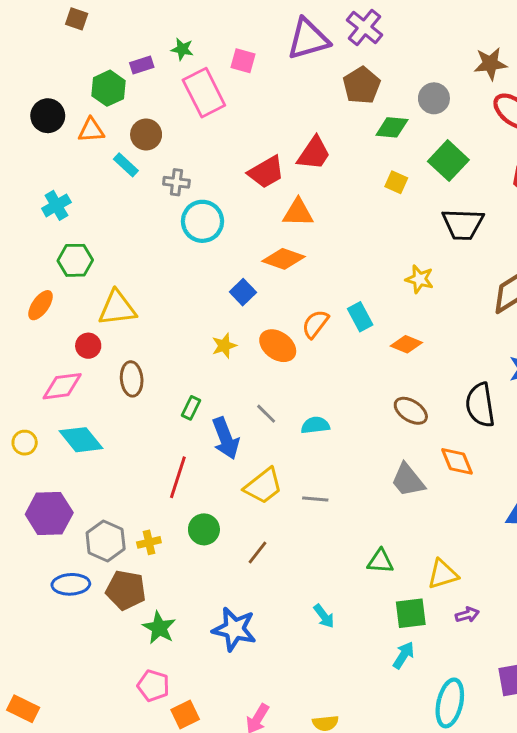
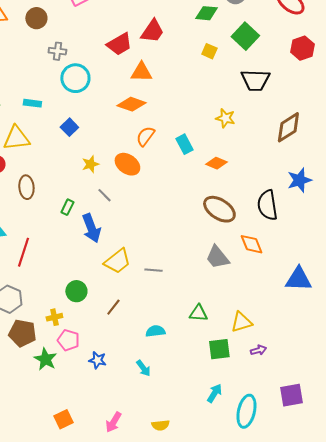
cyan rectangle: (126, 165) -> (32, 103), moved, turned -36
blue square: (243, 292) -> (69, 127), moved
orange semicircle: (315, 324) -> (145, 136), moved
brown ellipse: (411, 411) -> (219, 209), size x1.4
gray line: (266, 414) -> (104, 195), moved
cyan semicircle: (315, 425) -> (155, 331), moved
red line: (178, 477) -> (23, 252), moved
yellow cross: (149, 542) -> (54, 317), moved
cyan arrow: (324, 616) -> (143, 368), moved
blue star: (234, 629) -> (97, 360), size x0.6
cyan arrow: (404, 655) -> (214, 393), moved
pink pentagon: (153, 686) -> (68, 340), moved

